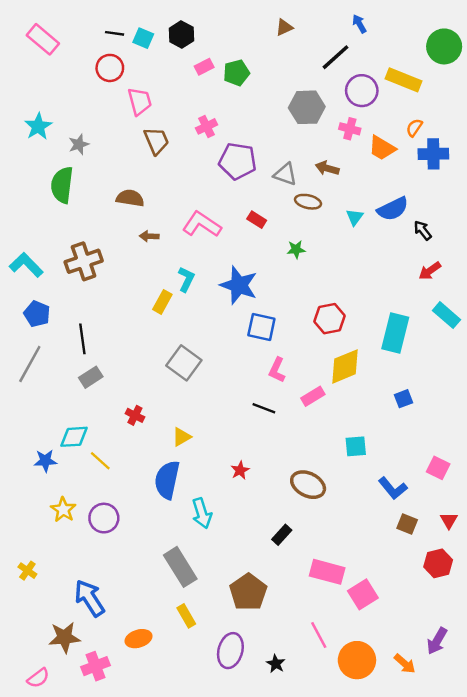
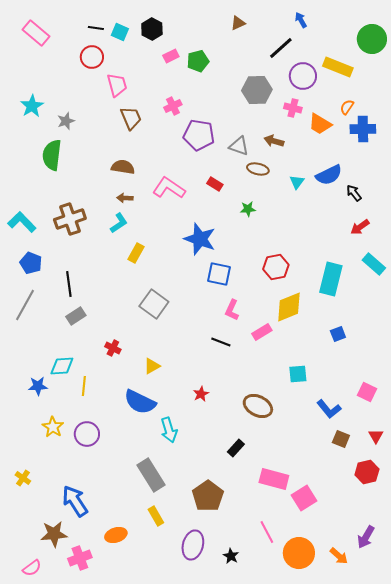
brown semicircle: (130, 198) -> (123, 167), moved
cyan L-shape: (186, 279) -> (119, 223), moved, turned 30
yellow line: (100, 461) -> (84, 386), turned 54
blue semicircle: (167, 480) -> (140, 402), turned -76

